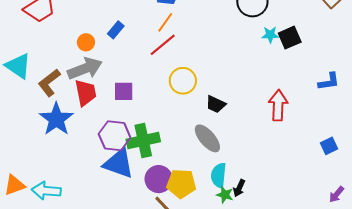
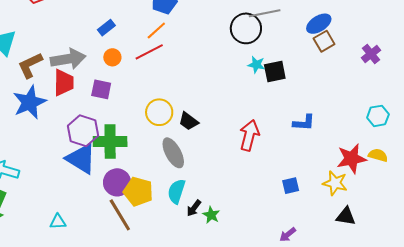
orange circle: (86, 42) -> (112, 57), moved
yellow circle: (183, 81) -> (159, 112), moved
green star: (225, 195) -> (211, 215), moved

